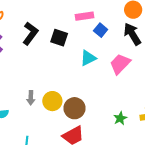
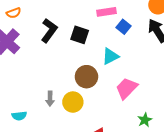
pink trapezoid: (120, 64) -> (127, 88), moved
brown circle: (74, 108) -> (86, 77), moved

